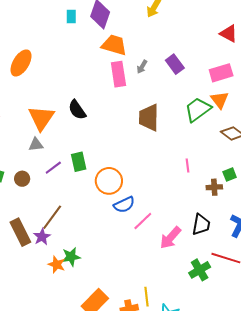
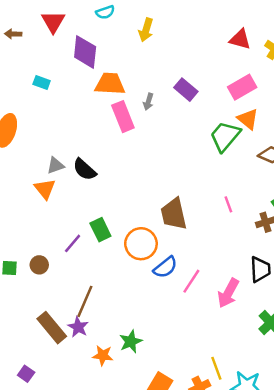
cyan rectangle: (71, 17) -> (42, 82), moved, turned -56
orange triangle: (41, 118) -> (45, 189), size x0.7
brown trapezoid: (149, 118) -> (174, 214), moved
gray triangle: (36, 145) -> (55, 165), moved
green star: (71, 257) -> (131, 342), moved

